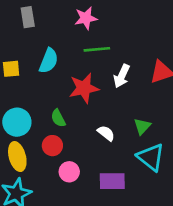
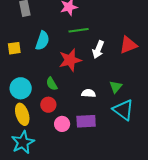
white semicircle: (106, 133) -> (89, 93), turned -32
purple rectangle: (112, 181) -> (86, 121), moved

